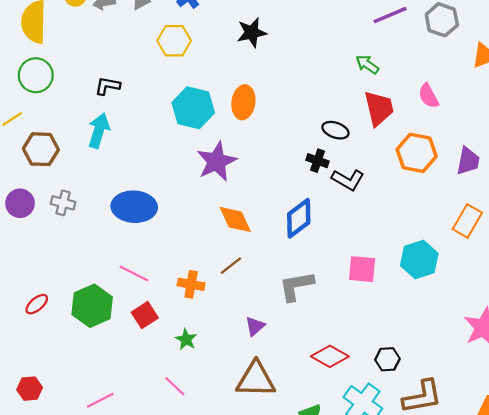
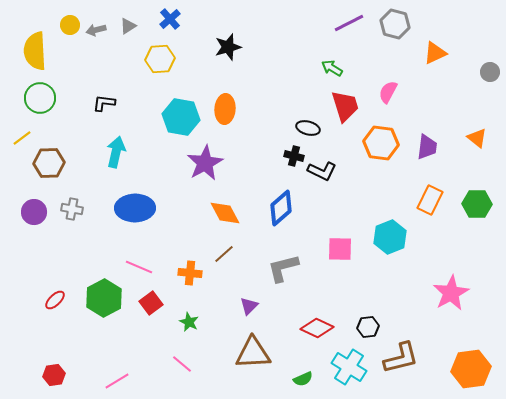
pink semicircle: (429, 96) -> (388, 92), turned 60
cyan arrow: (99, 131) -> (116, 152), moved

